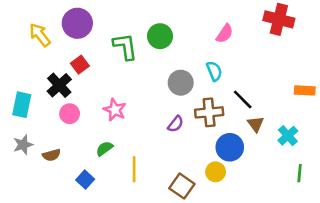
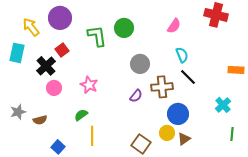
cyan semicircle: (214, 71) -> (182, 55), moved
cyan rectangle: (22, 105) -> (17, 53), moved
brown triangle: (256, 124) -> (184, 139), moved, turned 32
yellow line: (134, 169) -> (92, 136), moved
blue square: (85, 180) -> (58, 147), moved

